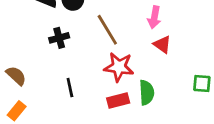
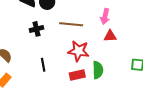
brown line: (107, 30) -> (71, 24), turned -55
red triangle: (162, 45) -> (110, 36), turned -40

